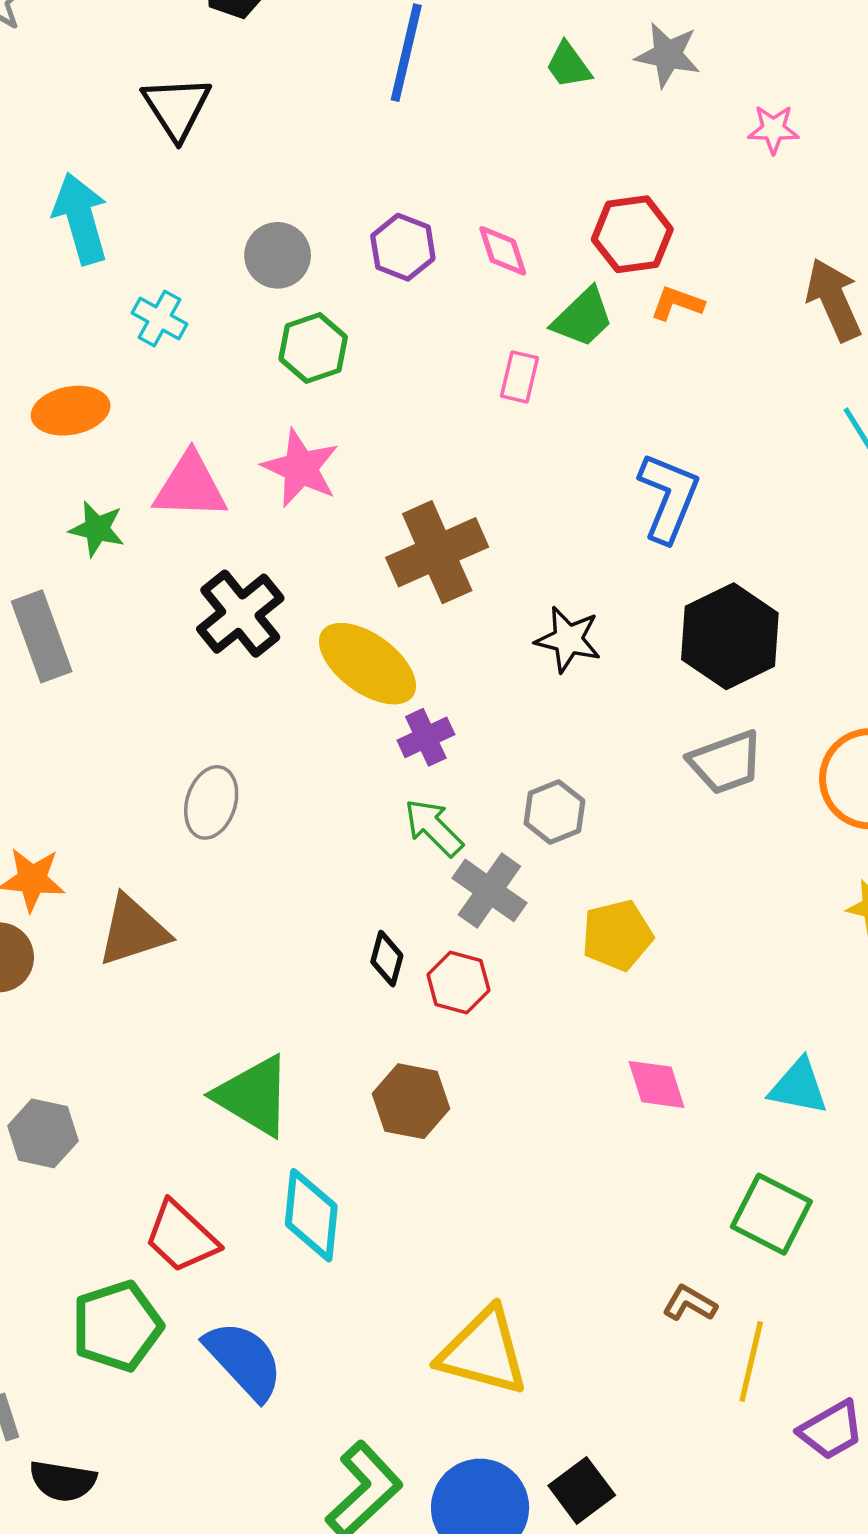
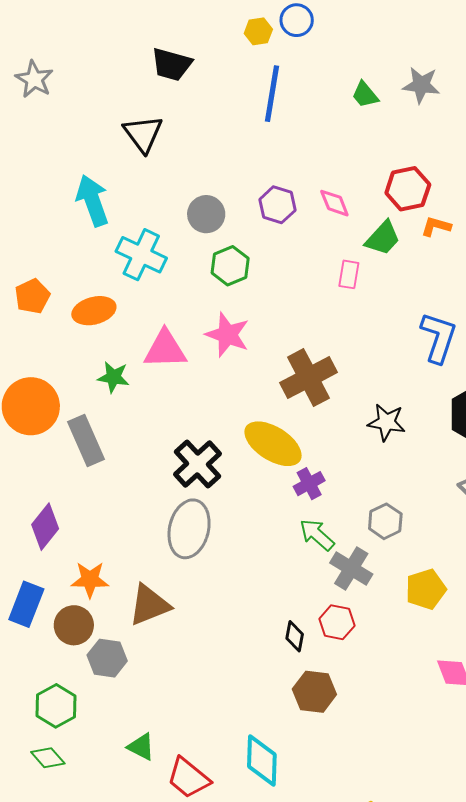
cyan cross: (160, 319) -> (141, 255), size x1.6
black cross: (240, 614) -> (198, 464), moved
gray ellipse: (211, 802) -> (189, 529), size x1.4
black diamond: (387, 959) -> (295, 636), moved
green triangle: (253, 1096) -> (141, 747), moved, size x0.6
gray hexagon: (43, 1133) -> (107, 658), moved

